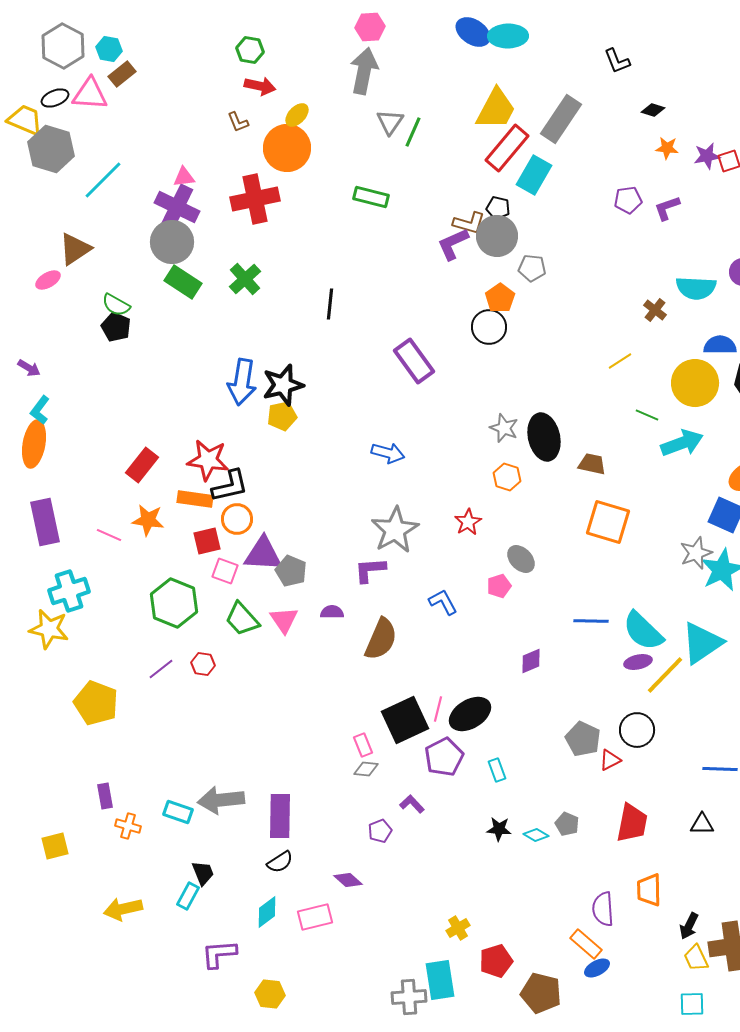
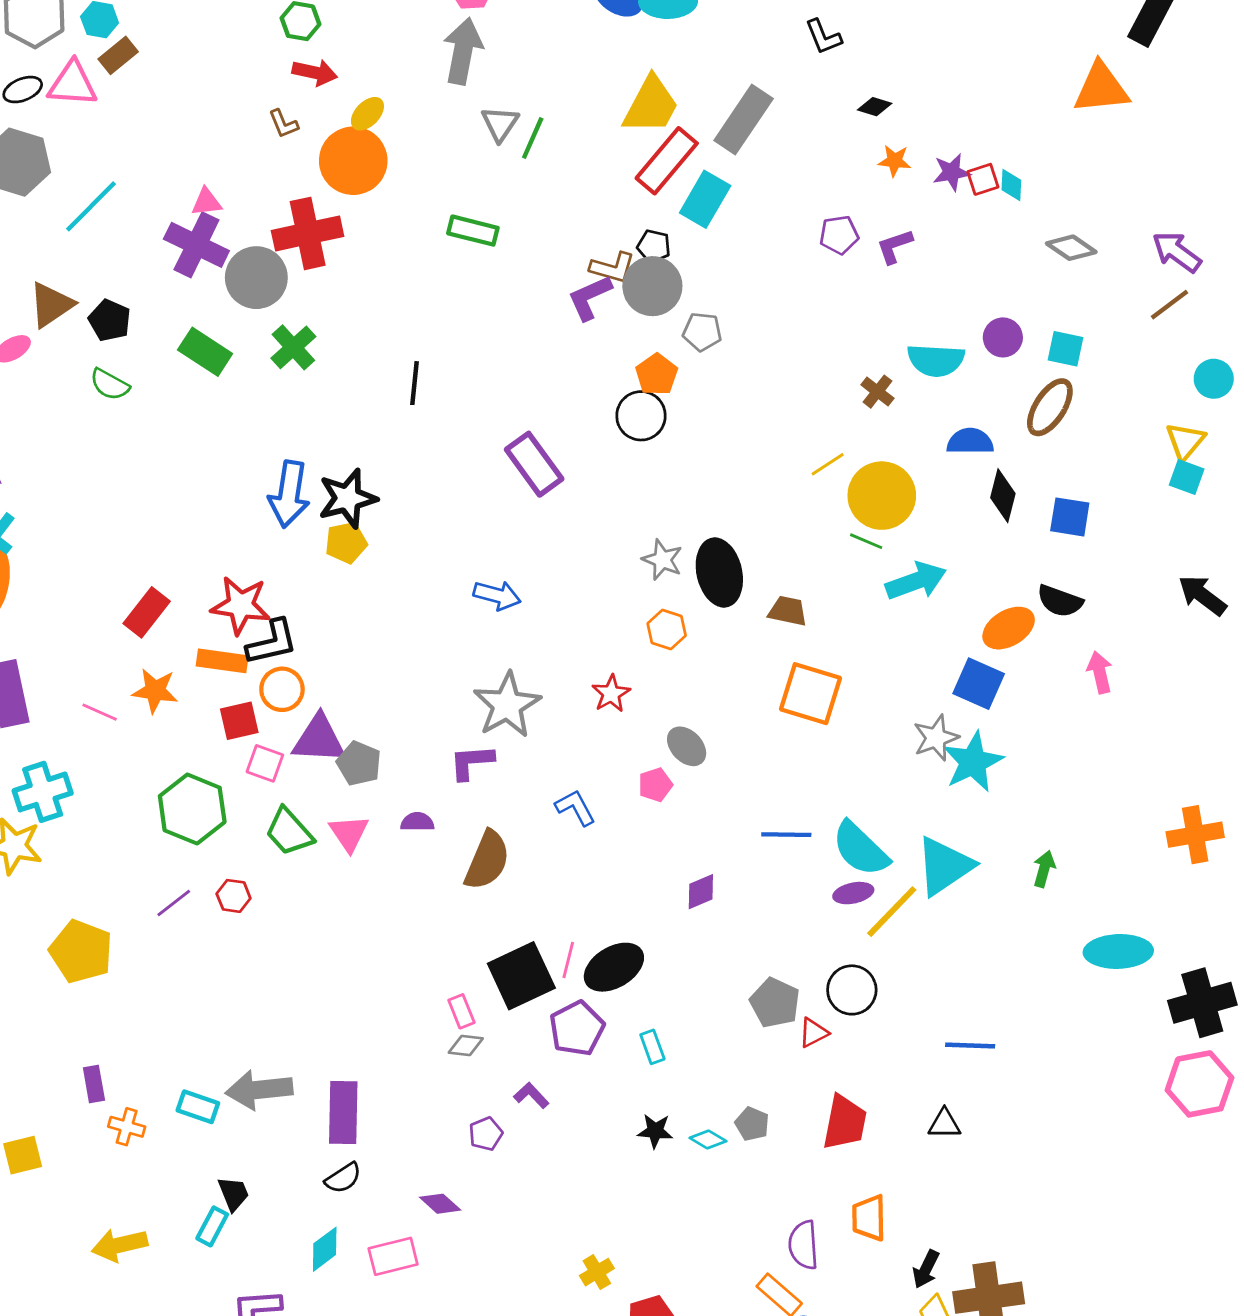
gray circle: (172, 242) -> (256, 278), moved
black pentagon: (116, 327) -> (110, 320), moved
yellow circle: (695, 383) -> (882, 496), moved

